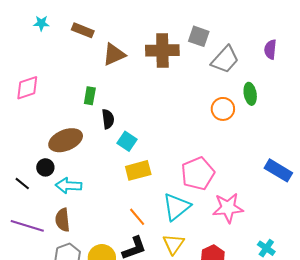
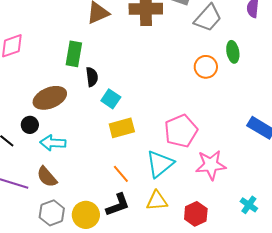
green rectangle: (90, 96) -> (74, 54), size x1.4
brown semicircle: (63, 220) -> (47, 177), turned -35
yellow triangle: (173, 244) -> (157, 201), turned 50

